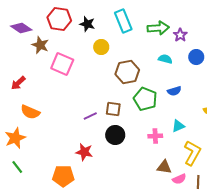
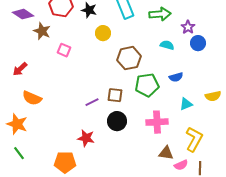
purple star: (180, 35) -> (188, 27), moved
pink square: (62, 64) -> (64, 50), size x0.6
green pentagon: (145, 99) -> (147, 85), turned -30
cyan triangle: (178, 126) -> (186, 104), moved
pink cross: (155, 136) -> (157, 122), size x1.5
orange star: (15, 138) -> (17, 124), turned -30

